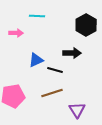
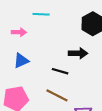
blue triangle: (36, 60) -> (21, 61), moved
brown line: (52, 93) -> (57, 95), turned 45

